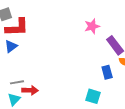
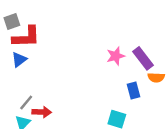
pink star: (92, 26) -> (116, 56), moved
gray line: (17, 82) -> (26, 102), turned -40

